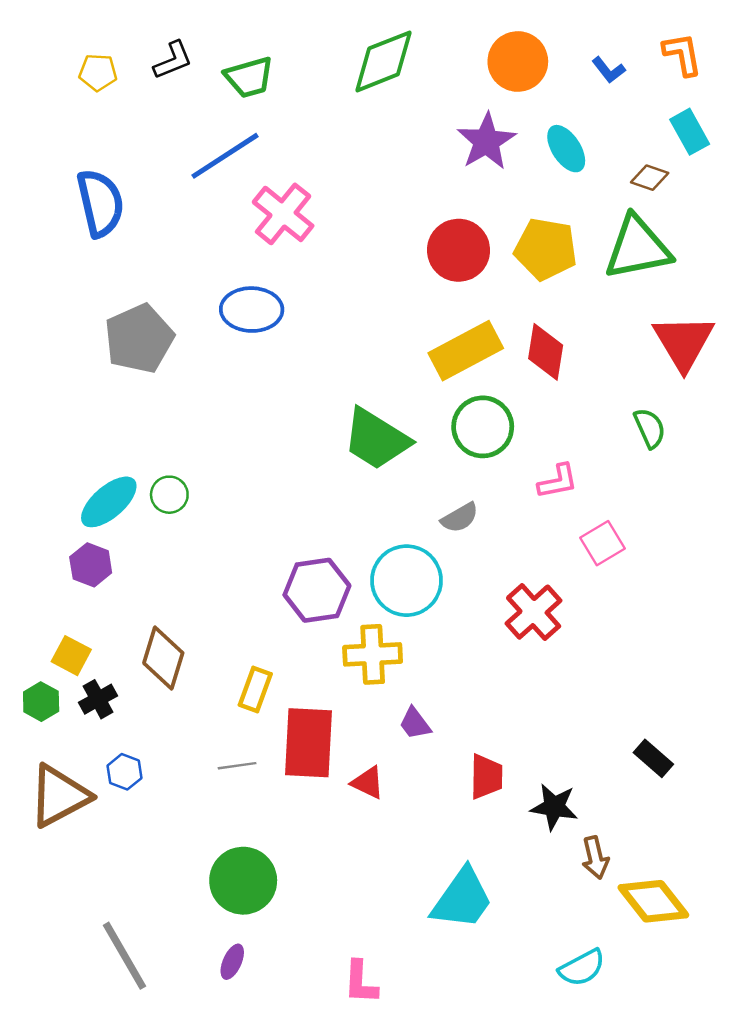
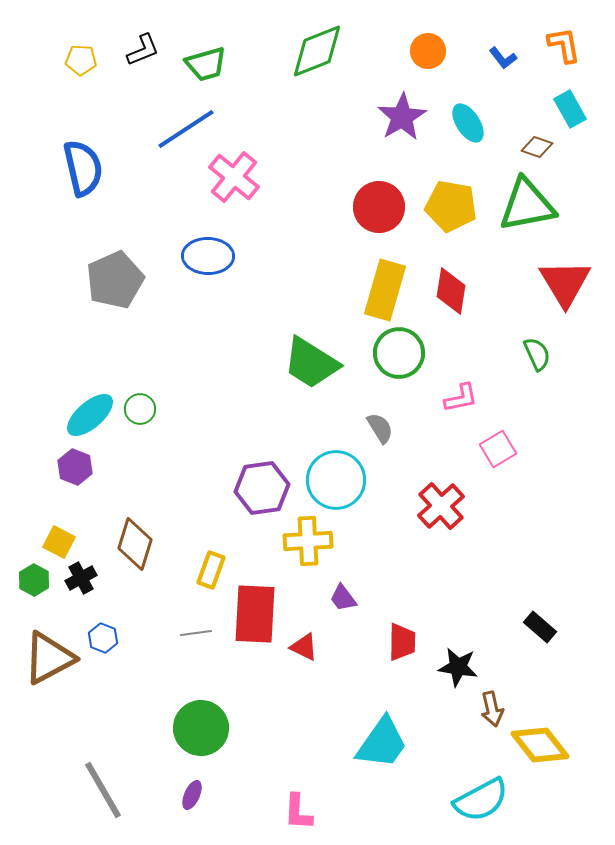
orange circle: (518, 61) -> (428, 51), size x0.7
yellow rectangle: (466, 351) -> (385, 290), turned -46
gray semicircle: (460, 518) -> (380, 428), turned -92
cyan semicircle: (582, 968) -> (481, 800), size x1.4

